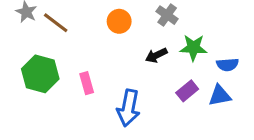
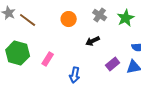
green star: (193, 48) -> (126, 18), moved, turned -30
pink rectangle: (87, 83) -> (48, 59), turned 48
blue arrow: (128, 108) -> (75, 75), size x0.7

